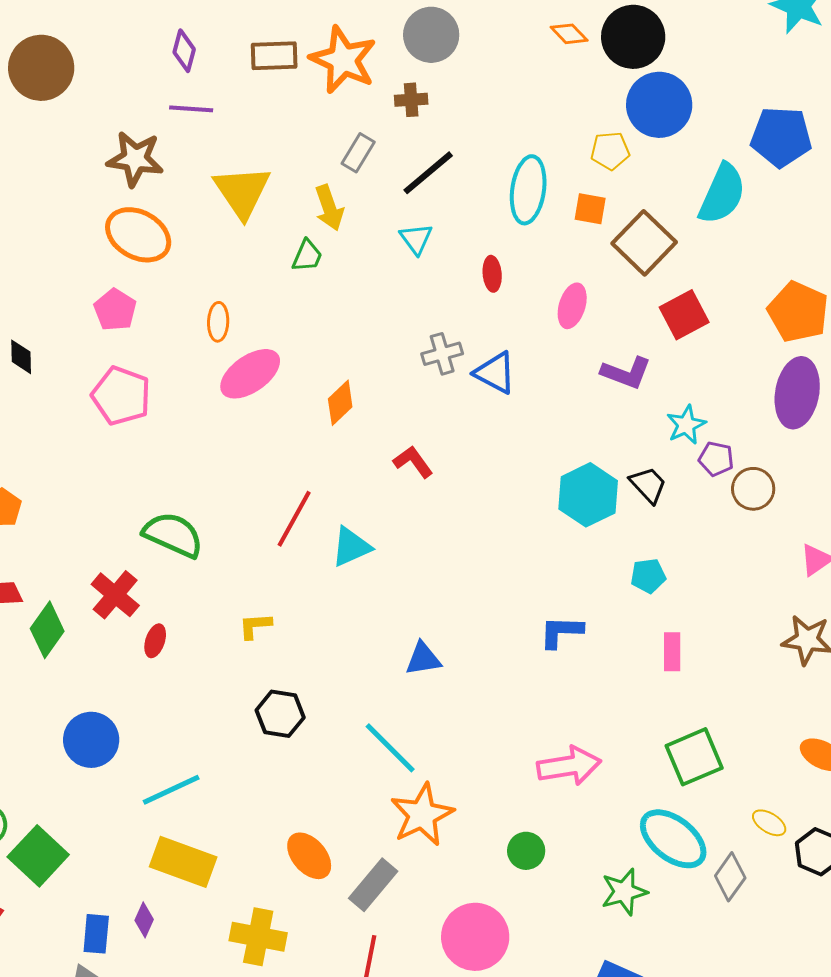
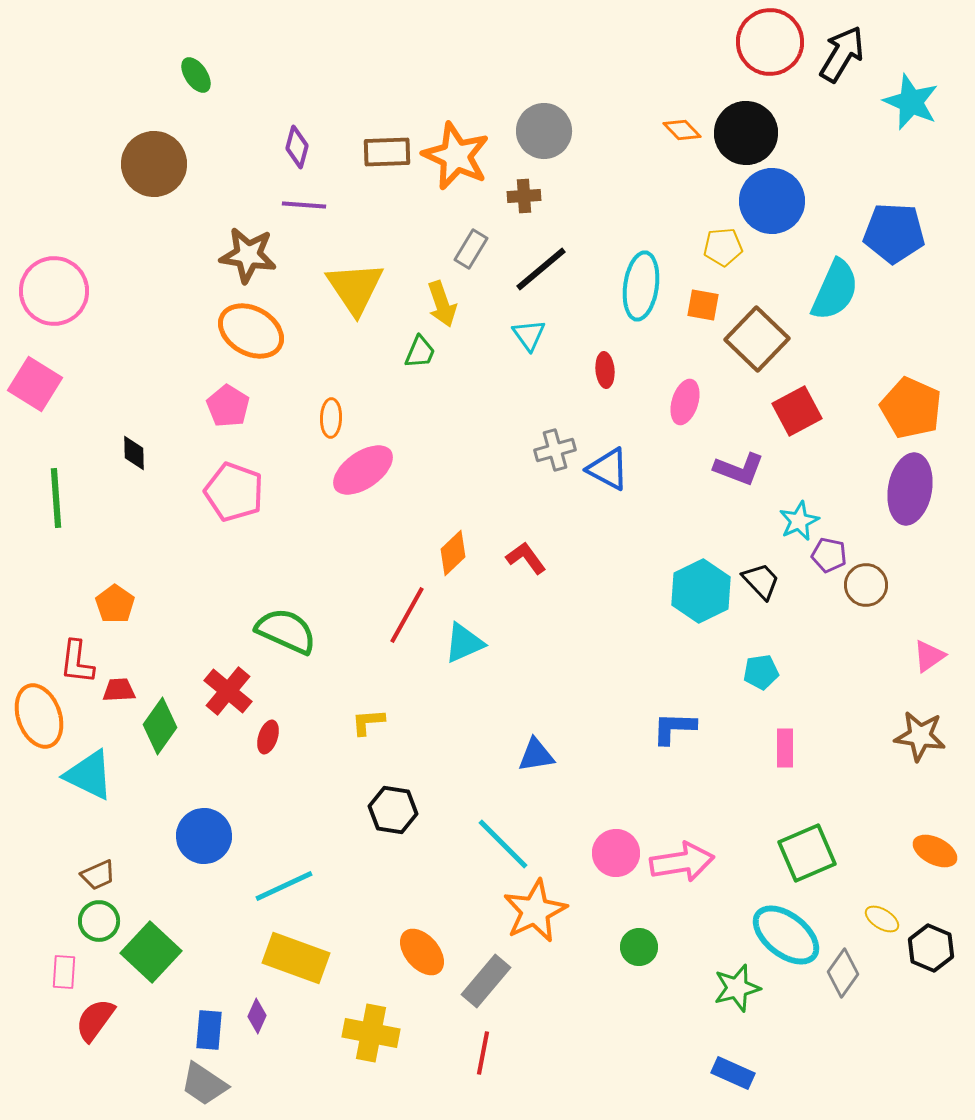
orange diamond: (340, 403) -> (453, 553), moved
pink circle: (475, 937) -> (616, 853), moved, size x0.7

